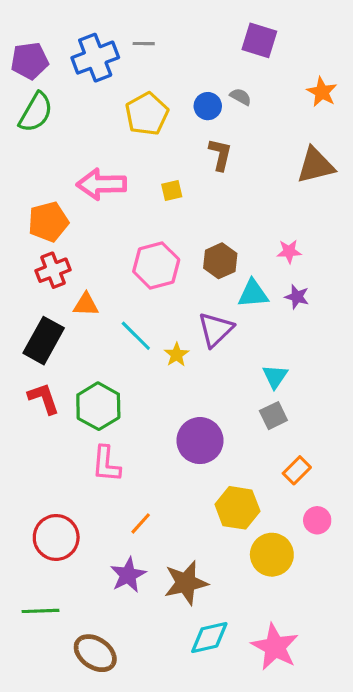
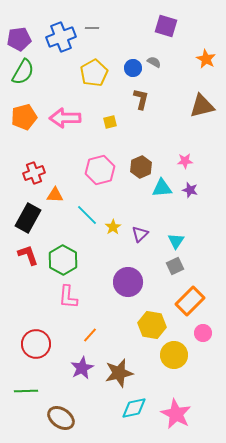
orange pentagon: (48, 222) -> (24, 117), moved
purple triangle: (216, 330) -> (140, 234), moved, size x0.7
orange rectangle: (297, 470) -> (190, 301), size x1.6

